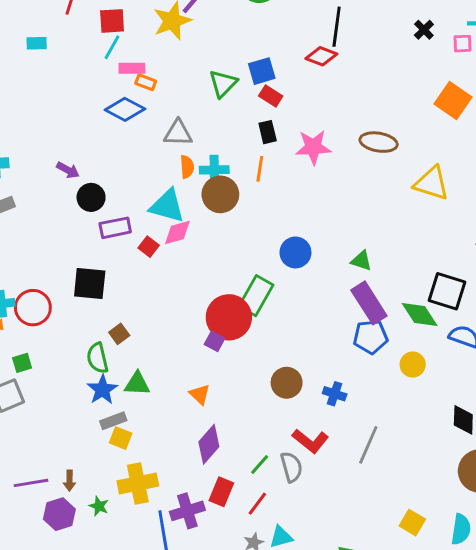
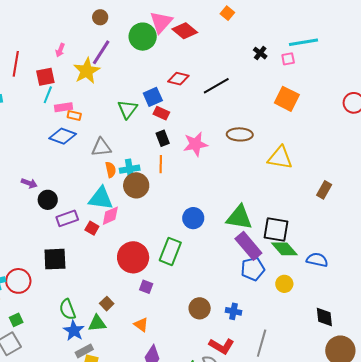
black line: (337, 27) -> (216, 86), moved, turned 60
red diamond: (321, 56) -> (178, 79), moved
green triangle: (361, 261) -> (239, 217), size x1.8
black square: (447, 291) -> (276, 230), moved
red circle: (229, 317) -> (133, 257), moved
brown square: (119, 334) -> (107, 304), moved

